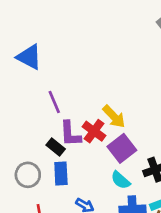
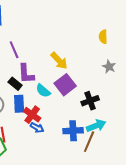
red cross: (94, 131) -> (32, 115), moved
cyan semicircle: (121, 180) -> (43, 91), moved

